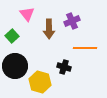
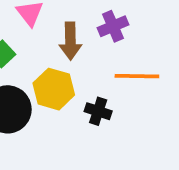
yellow hexagon: (40, 82) -> (54, 89), moved

